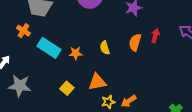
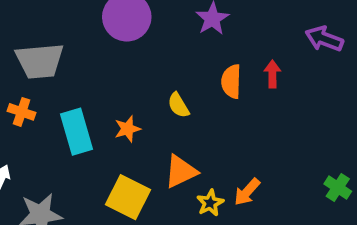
red arrow: (155, 36) -> (272, 74), moved
cyan rectangle: (49, 48) -> (76, 132), turned 55
yellow square: (67, 88) -> (128, 197), size x1.6

